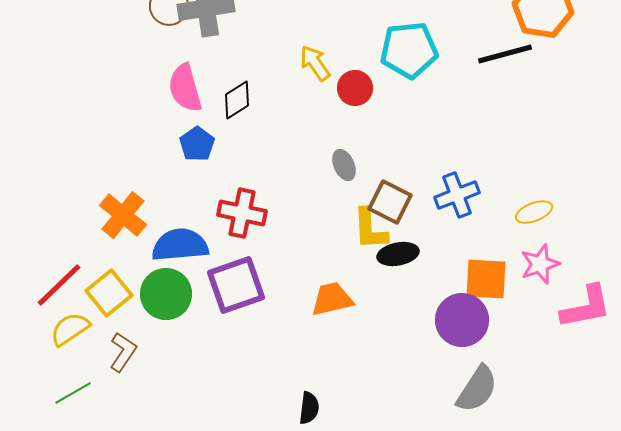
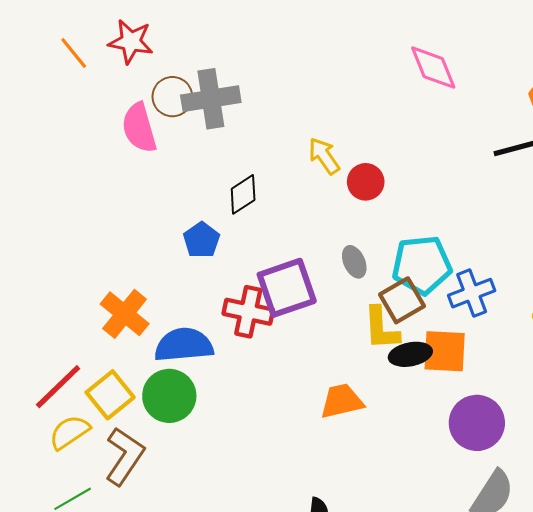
cyan pentagon: (409, 50) -> (422, 265), moved
pink semicircle: (185, 88) -> (139, 128), moved
brown square: (390, 202) -> (402, 300), turned 33
orange square: (486, 279) -> (445, 351), moved
purple square: (236, 285) -> (287, 288), moved
brown L-shape: (123, 352) -> (125, 456), size x1.4

